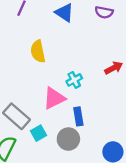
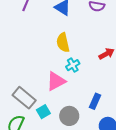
yellow semicircle: (38, 51) -> (63, 43), moved
blue rectangle: (78, 116) -> (95, 101), moved, turned 35

